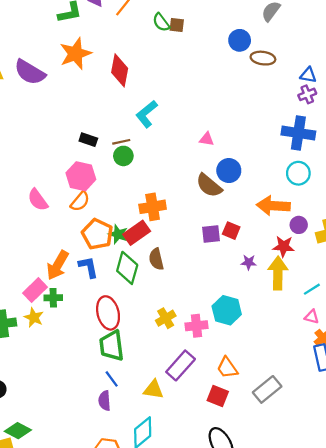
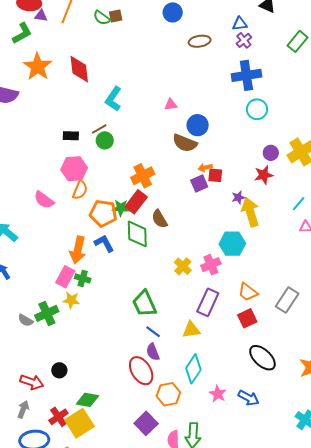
brown ellipse: (263, 58) -> (200, 41), moved
orange arrow: (273, 206) -> (205, 168), moved, size x0.5
yellow arrow: (278, 273) -> (250, 212), moved
green cross: (53, 298) -> (83, 278), turned 35
red ellipse: (108, 313) -> (141, 371), moved
red square: (218, 396) -> (247, 318), turned -30

